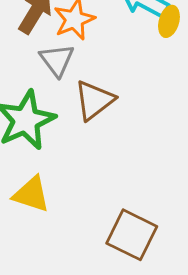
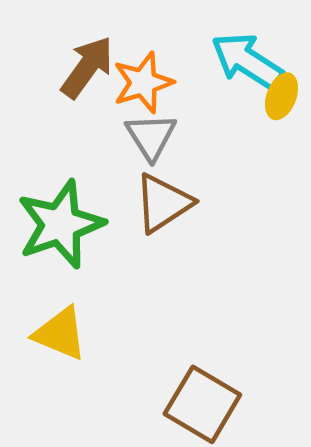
gray triangle: (57, 60) -> (151, 136), moved

